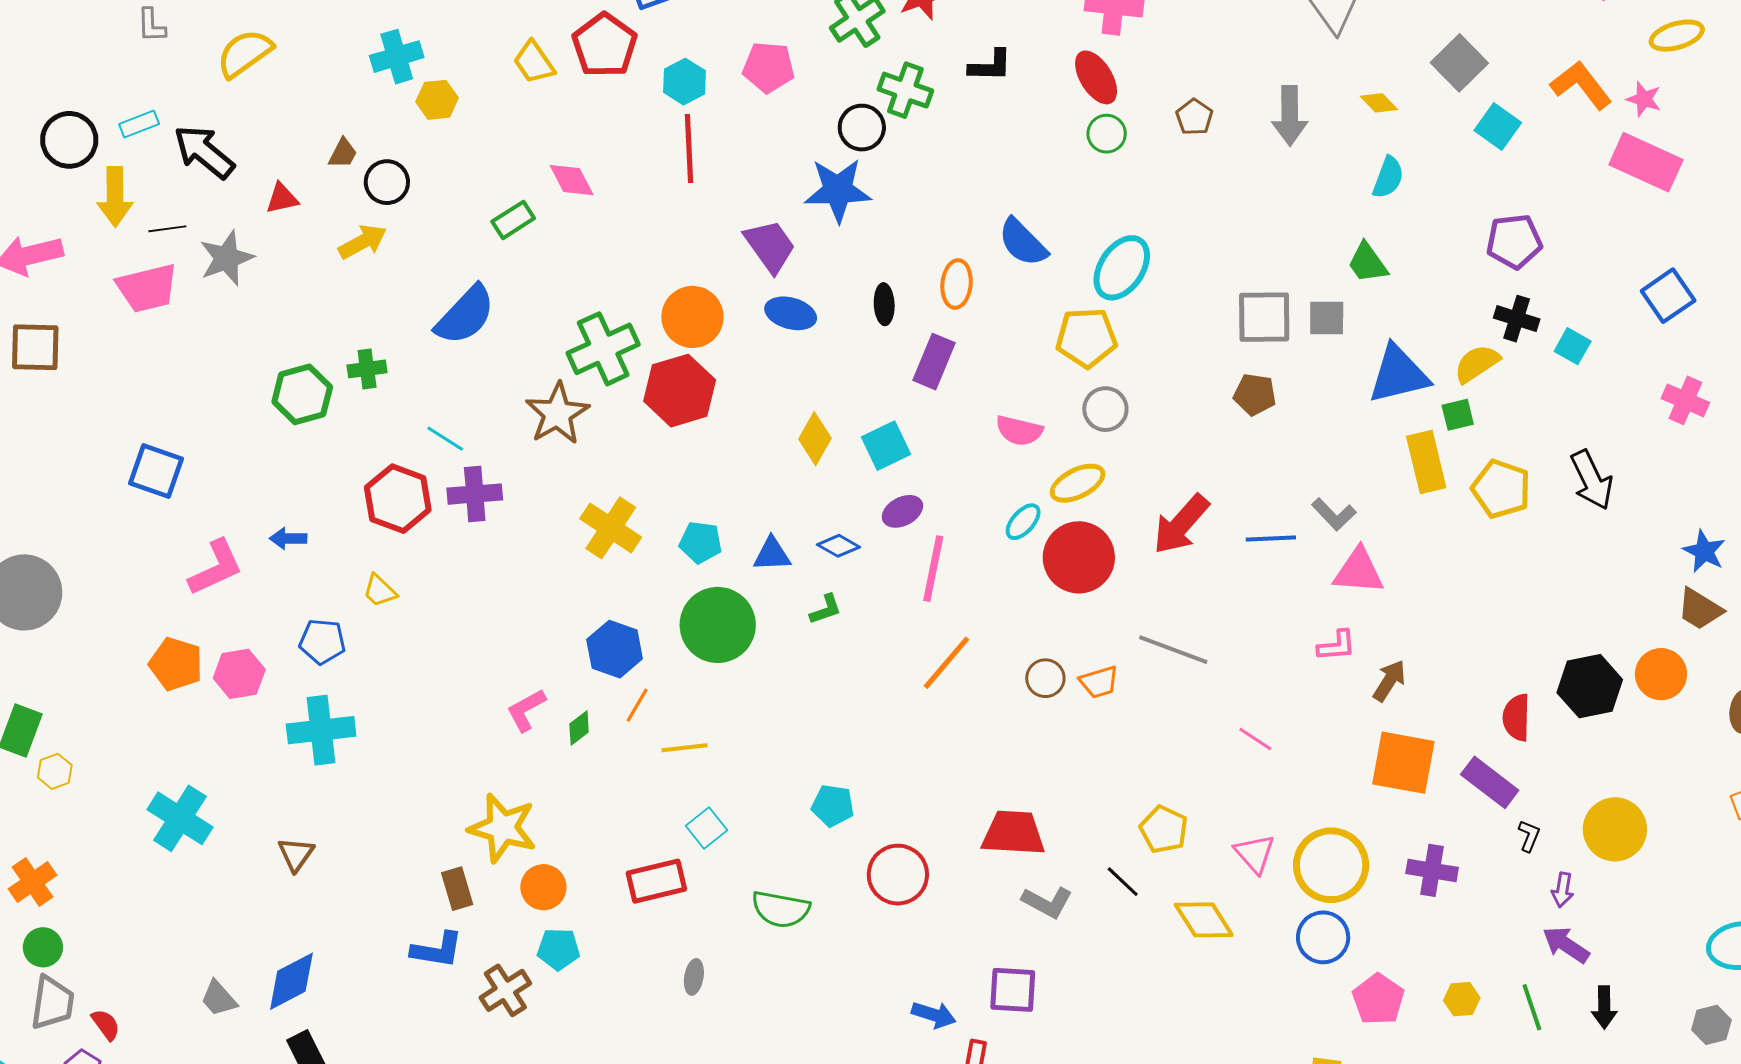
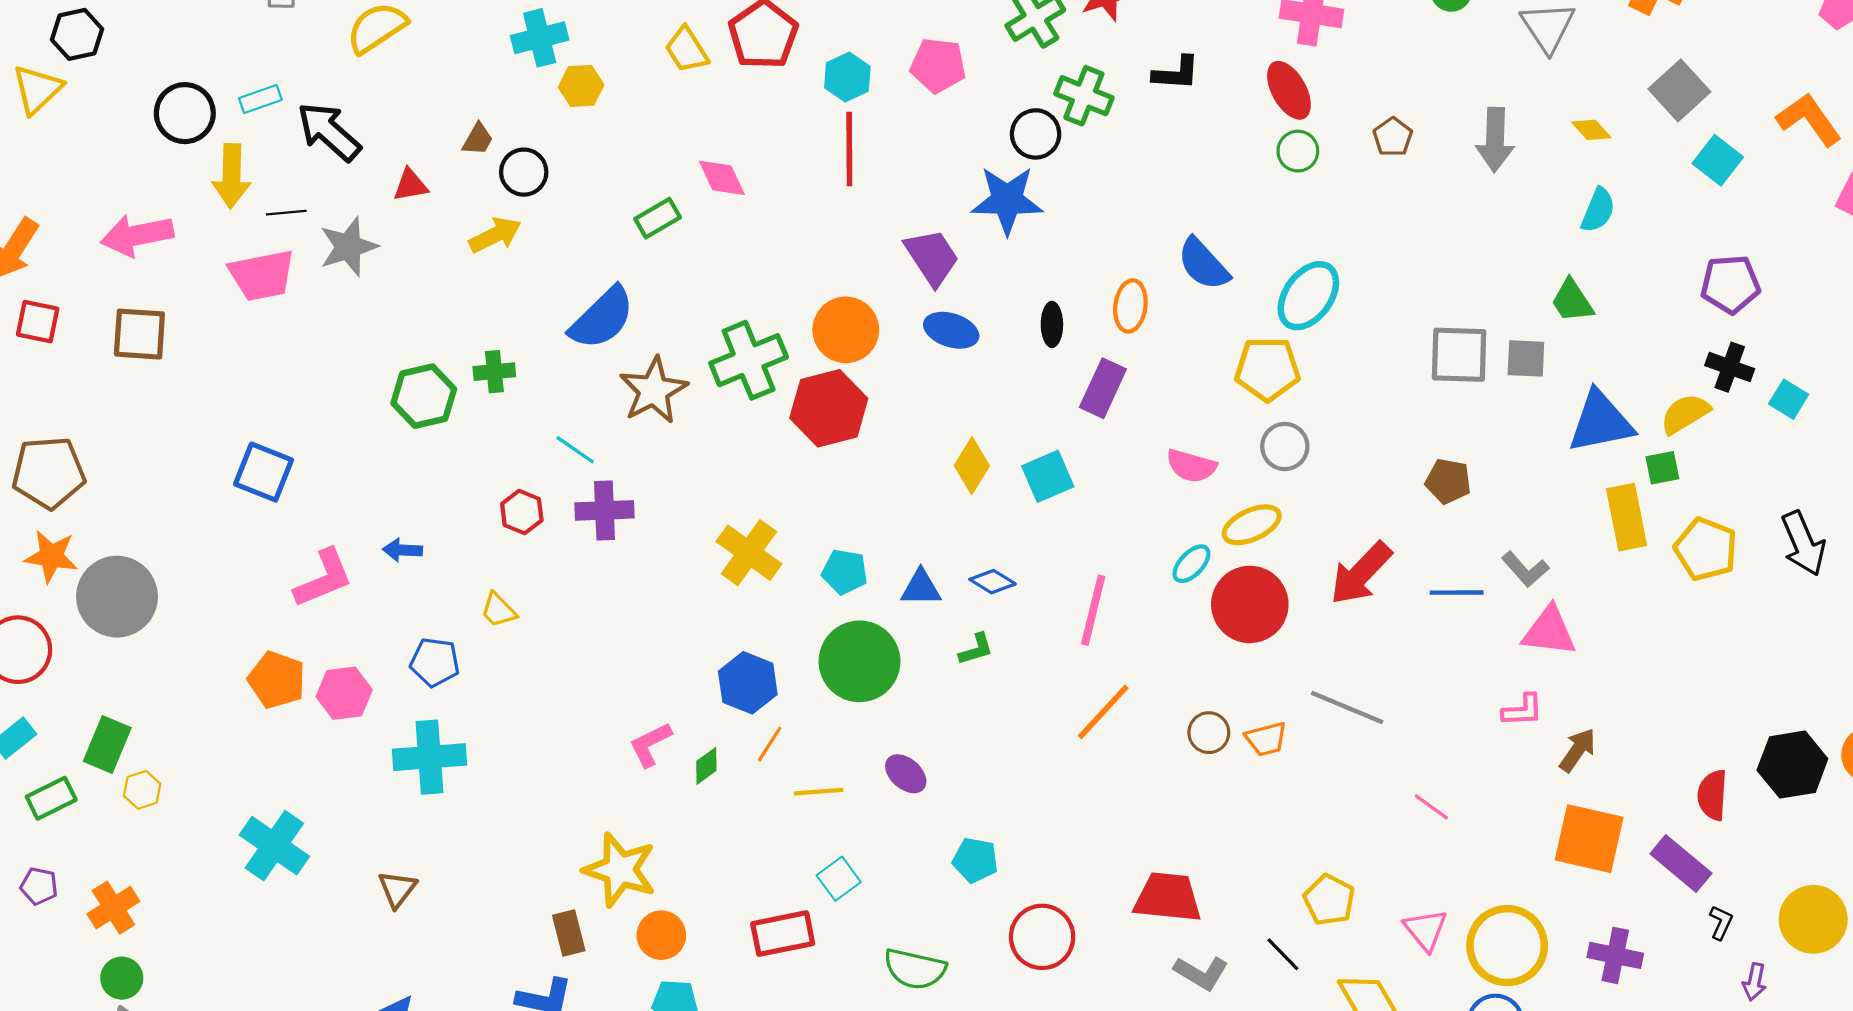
brown pentagon: (1255, 394) -> (1448, 481), moved
brown star: (557, 414) -> (654, 390), moved
red hexagon: (398, 499) -> (522, 512), size x0.6
purple ellipse: (902, 511) -> (906, 774), moved, turned 66

